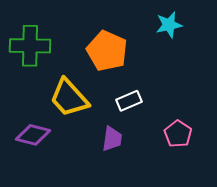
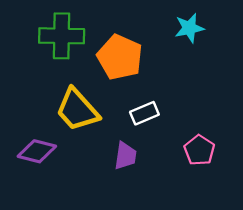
green cross: (30, 46) -> (62, 36), moved

